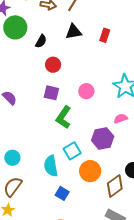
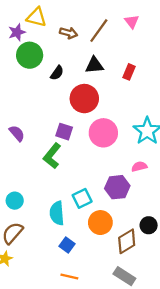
red circle: (53, 65) -> (84, 99), moved, size x1.6
pink circle: (86, 91) -> (103, 133), size x1.6
green L-shape: (64, 117) -> (52, 156), moved

